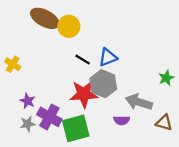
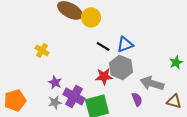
red star: (84, 94) -> (104, 76), size x0.7
purple semicircle: (122, 120) -> (137, 99), turned -112

